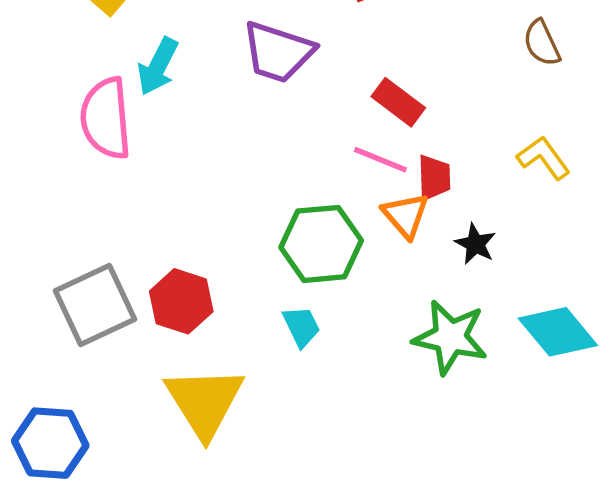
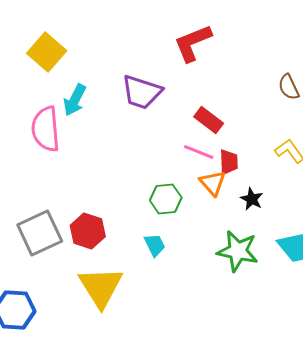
green hexagon: (321, 244) -> (166, 199), size x0.7

